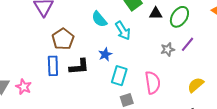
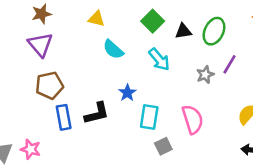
cyan arrow: (123, 31) -> (159, 59), moved
brown pentagon: (63, 39) -> (49, 85), moved, turned 30

